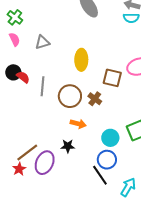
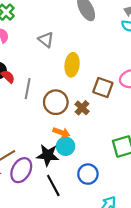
gray triangle: (42, 42) -> (46, 40), moved, turned 49
cyan circle: (110, 138) -> (66, 146), moved
black star: (68, 146) -> (48, 155), size x1.5
black line: (100, 175) -> (53, 185), moved

